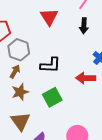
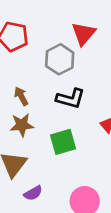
gray hexagon: (19, 50) -> (60, 59), moved
brown arrow: (15, 72) -> (21, 96), turned -72

